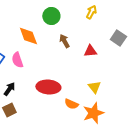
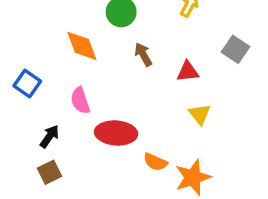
pink semicircle: (17, 60) -> (80, 101), moved
yellow triangle: (94, 87) -> (200, 114), moved

